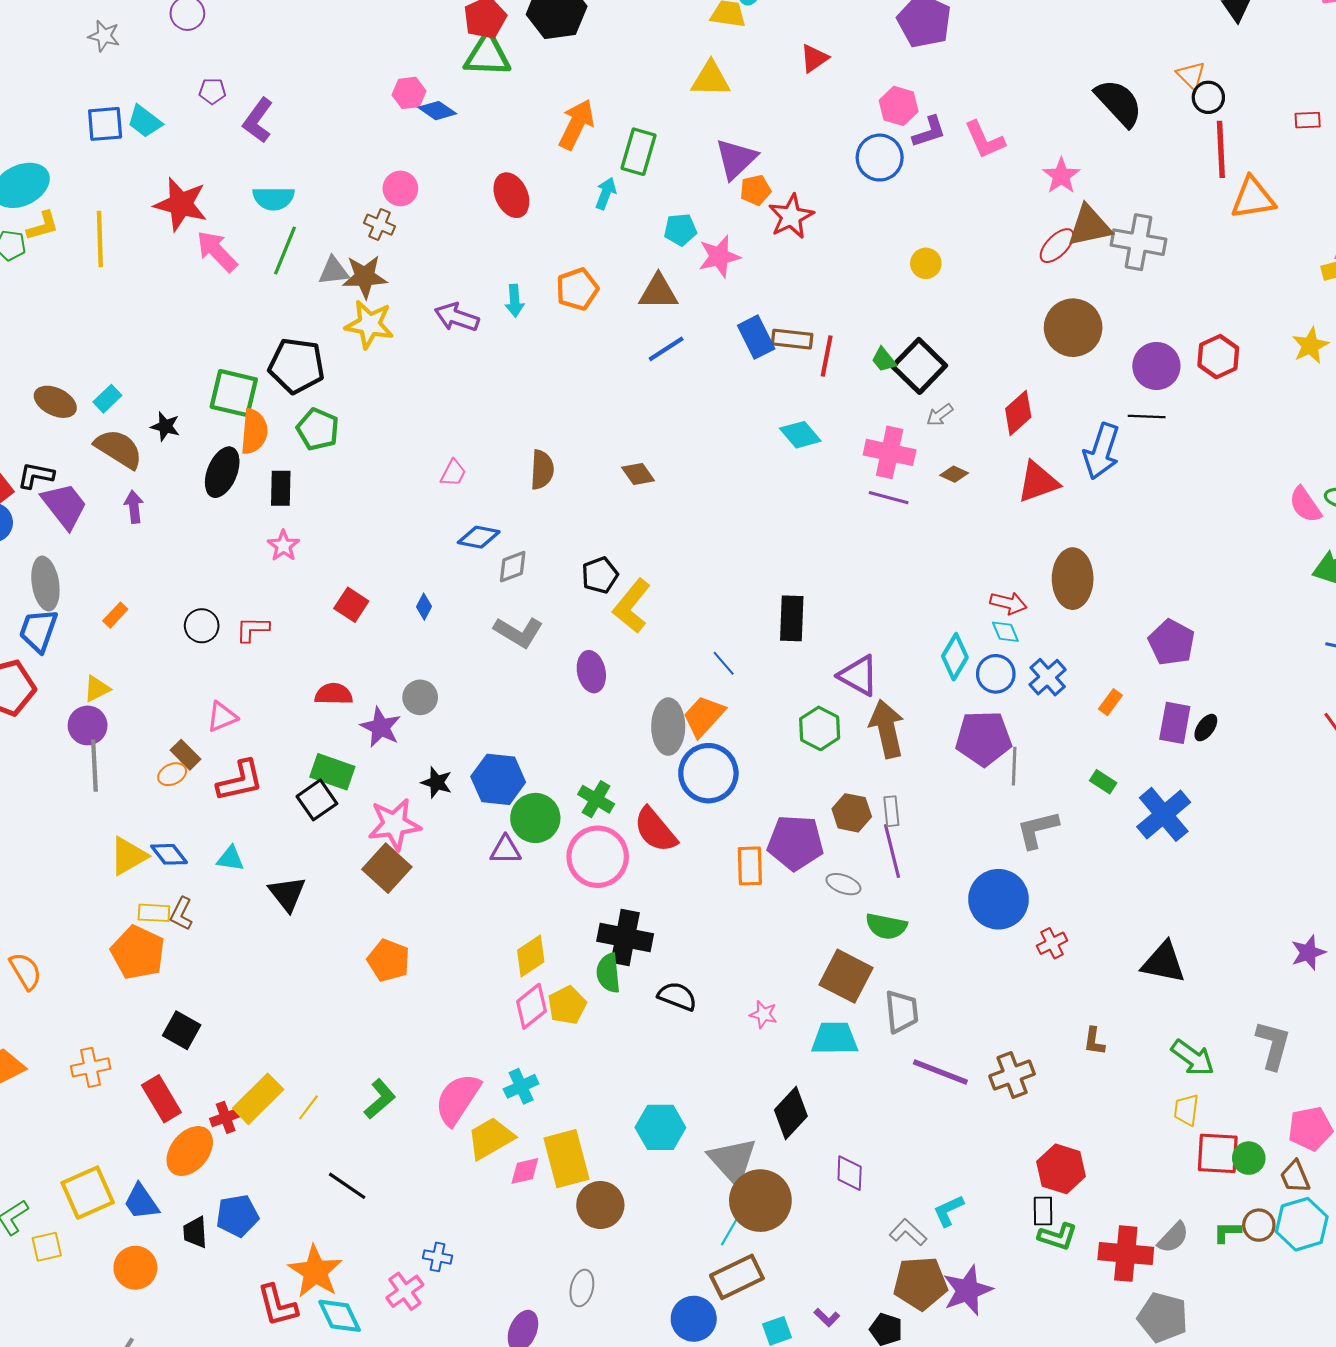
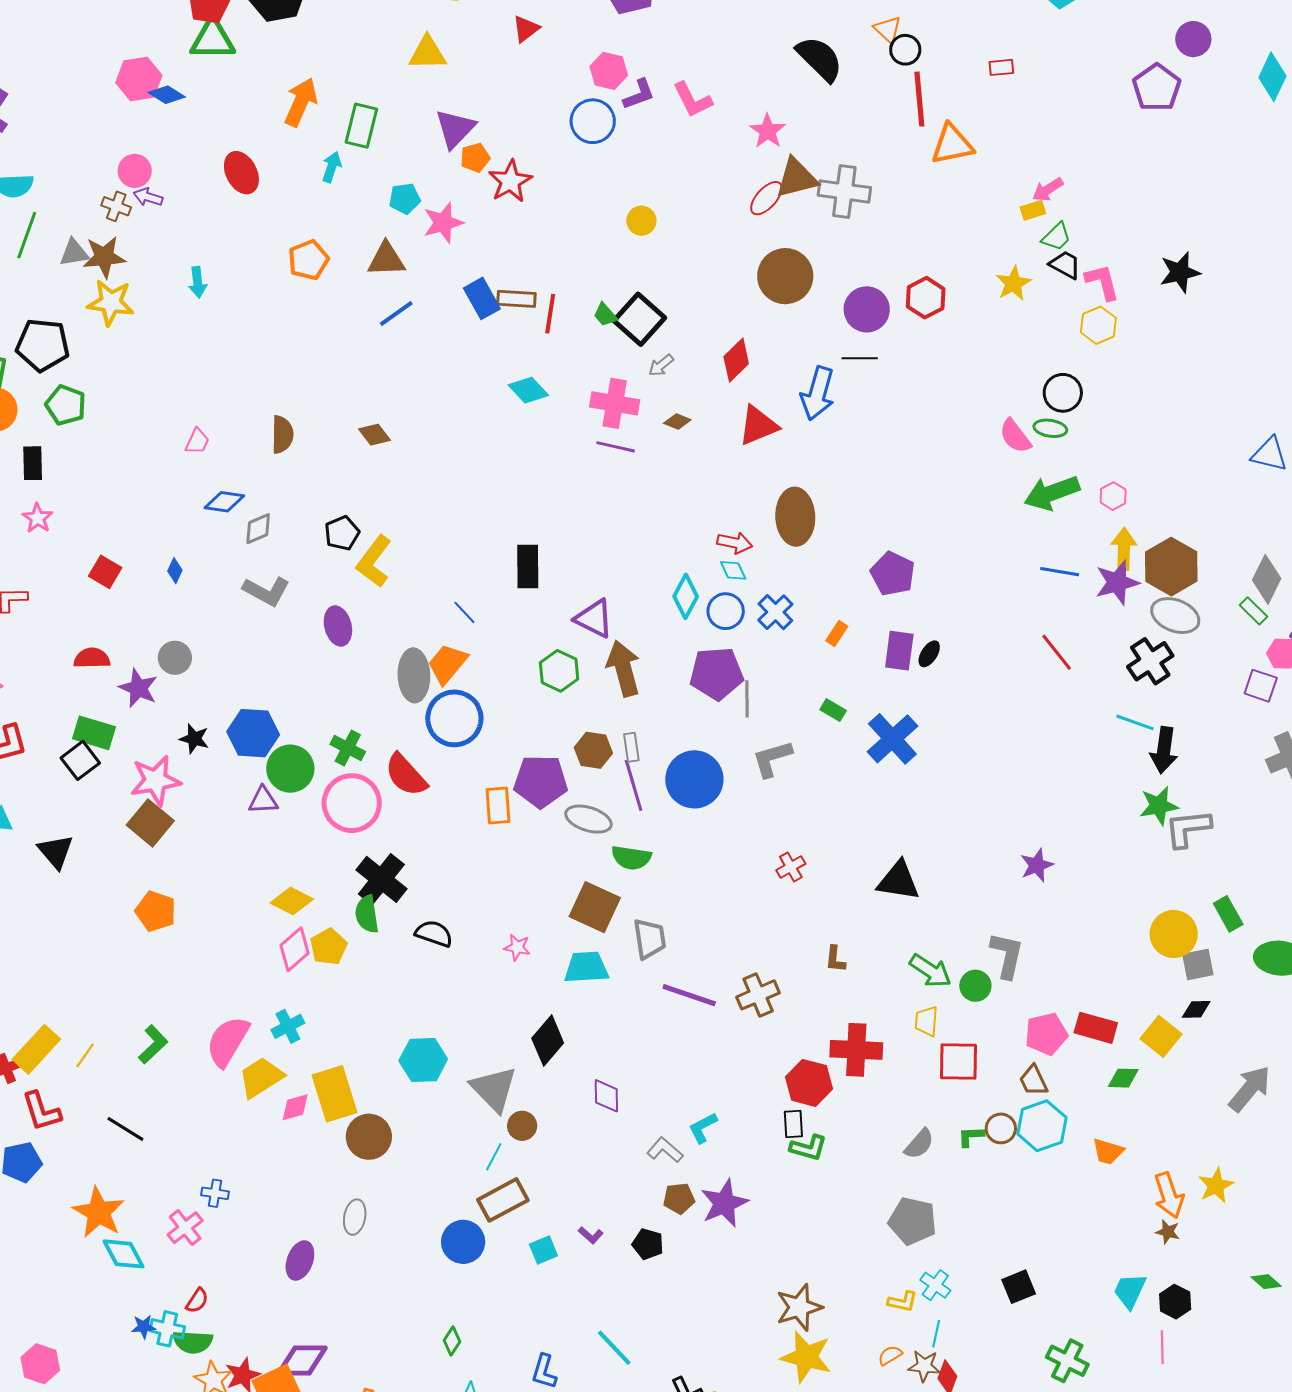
pink hexagon: (409, 93) -> (139, 79), size x1.4
cyan arrow: (515, 301) -> (198, 282), moved
purple arrow: (457, 317) -> (148, 197), moved, size x0.7
gray ellipse: (843, 884) -> (588, 819), size x1.4
blue circle: (998, 899) -> (694, 779), moved
black cross: (625, 937) -> (381, 879), turned 30
yellow diamond: (531, 956) -> (292, 901), turned 63
green circle: (1249, 1158) -> (975, 986), moved
brown circle: (760, 1201) -> (522, 1126), size x0.5
red cross: (1126, 1254) -> (856, 1050), moved
brown pentagon: (920, 1283) -> (679, 1198), size x0.6
red L-shape: (277, 1305) -> (41, 1111), moved

